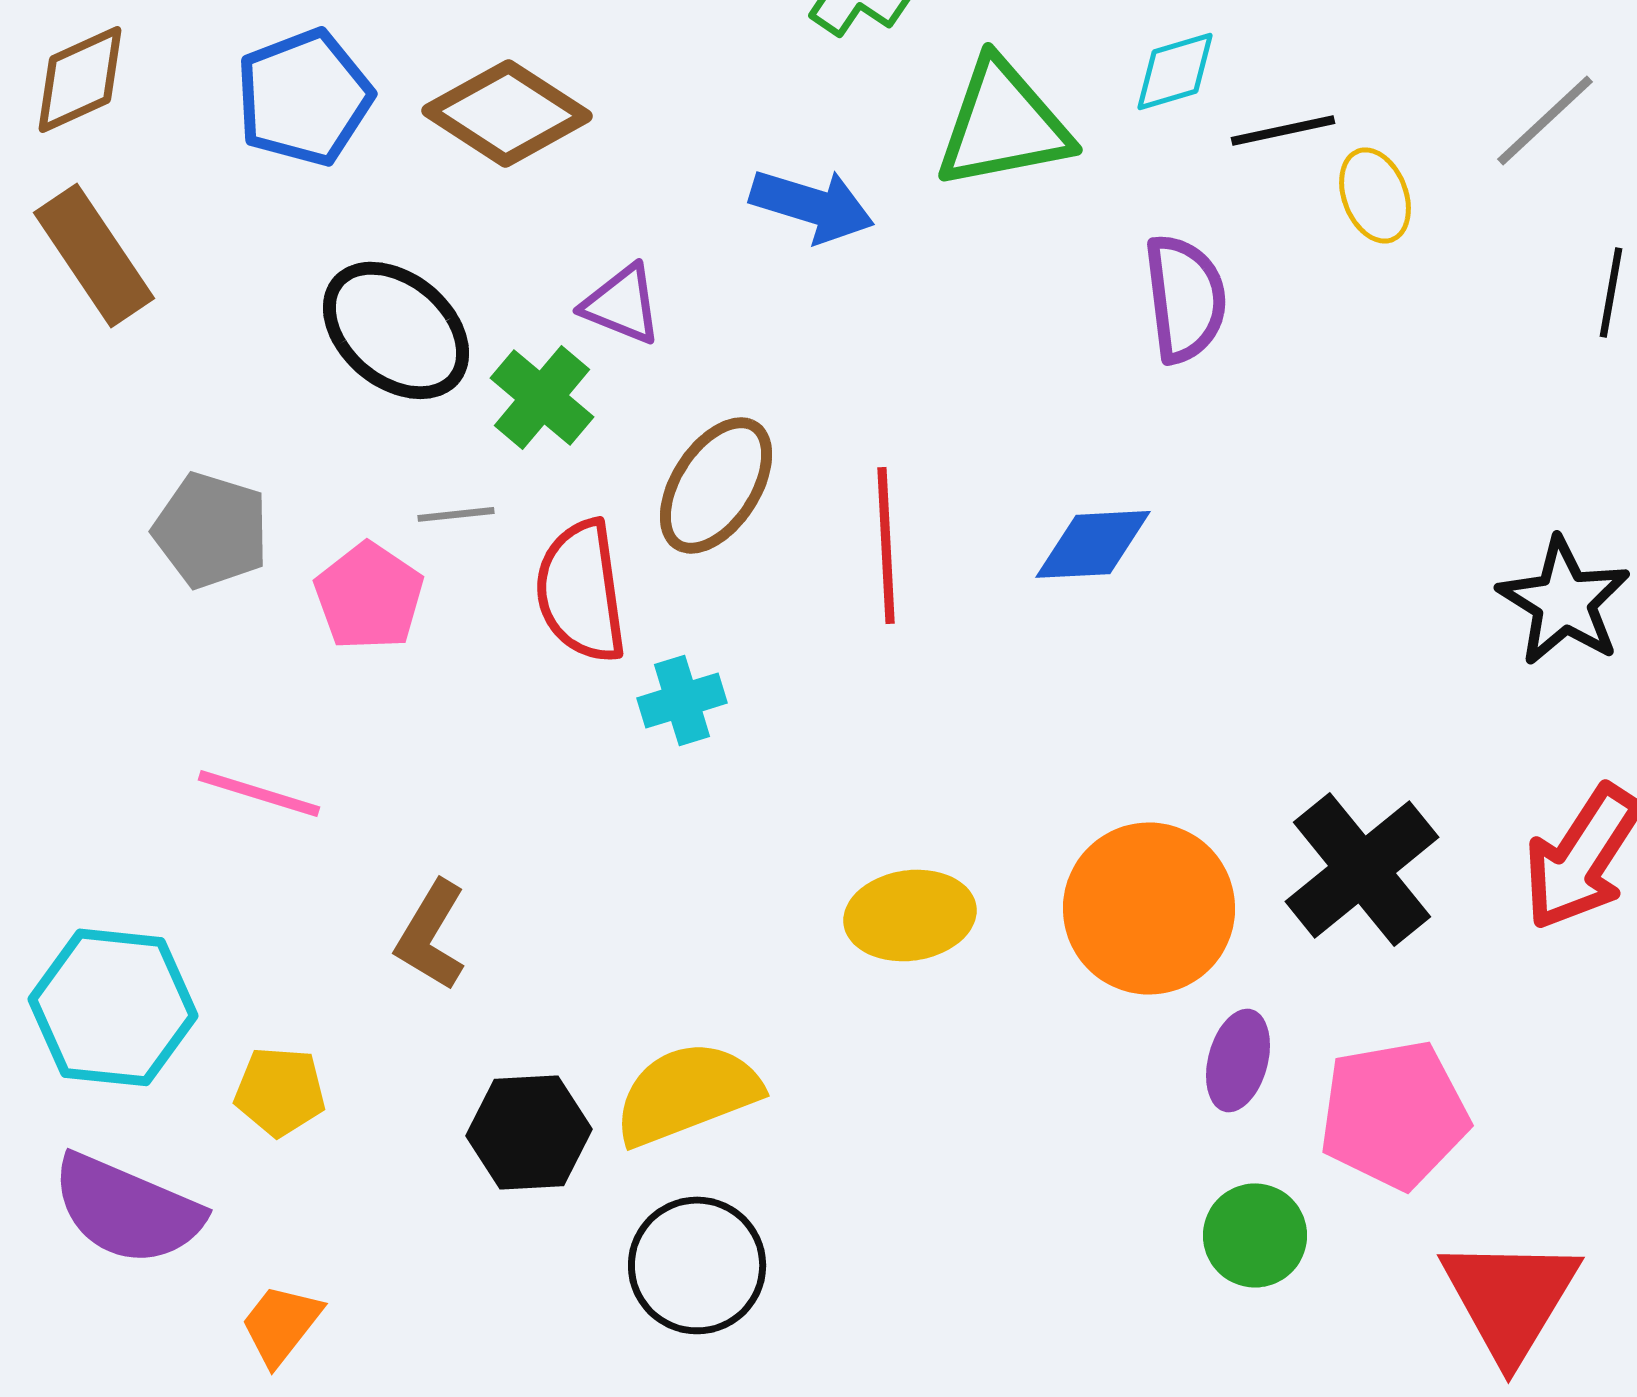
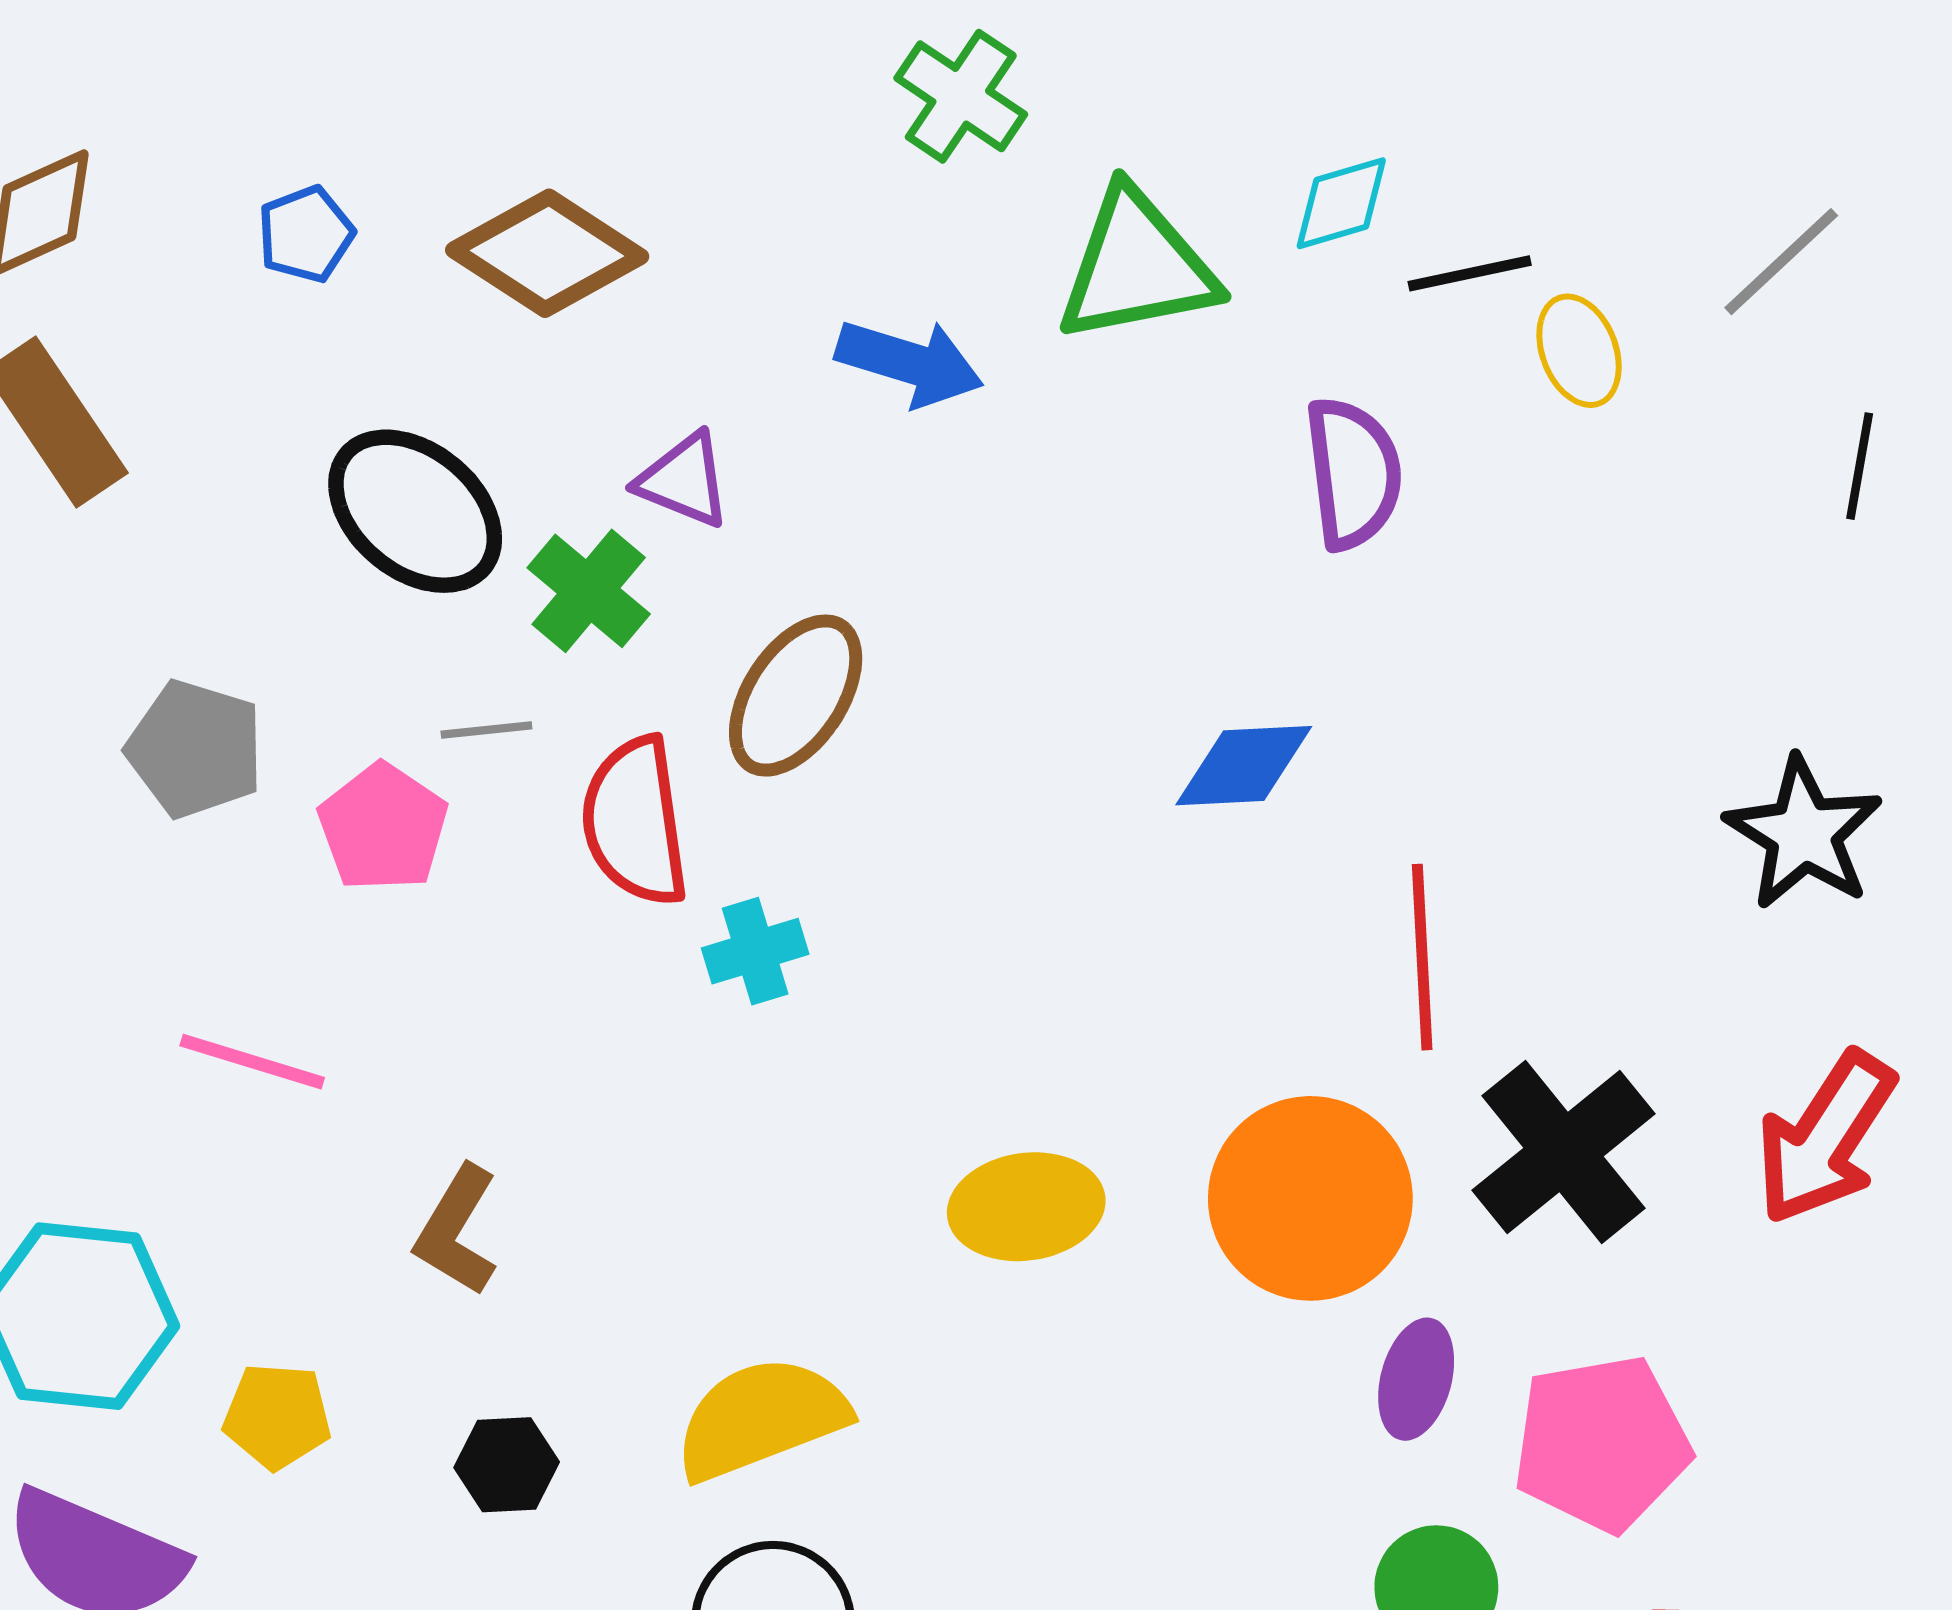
blue pentagon: (304, 97) -> (306, 234), size x0.6
red line: (886, 545) -> (1422, 957), moved
black hexagon: (529, 1132) -> (507, 1465), moved, size x0.7

